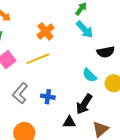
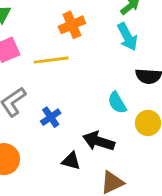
blue cross: (48, 97) -> (51, 117), turned 32
black arrow: (84, 104) -> (99, 141), turned 60

